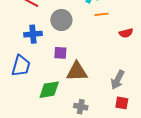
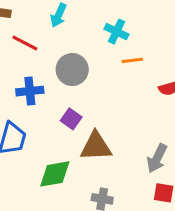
purple square: (60, 53) -> (71, 119), turned 32

